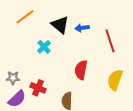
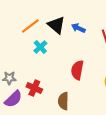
orange line: (25, 17) -> (30, 26), moved
blue arrow: (82, 28) -> (78, 28), turned 32

